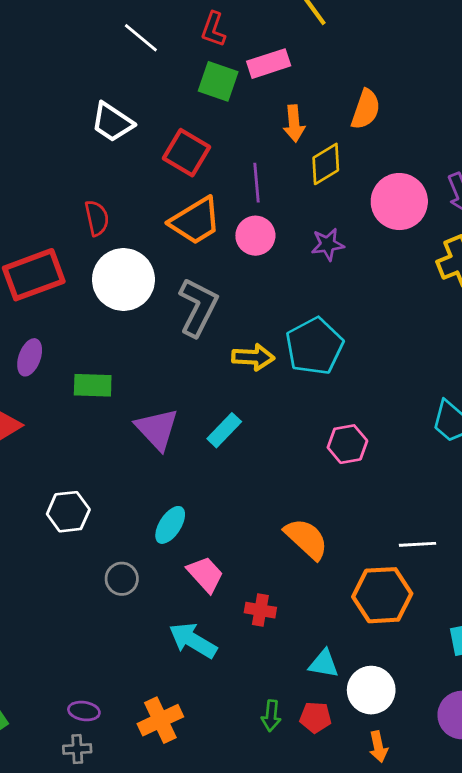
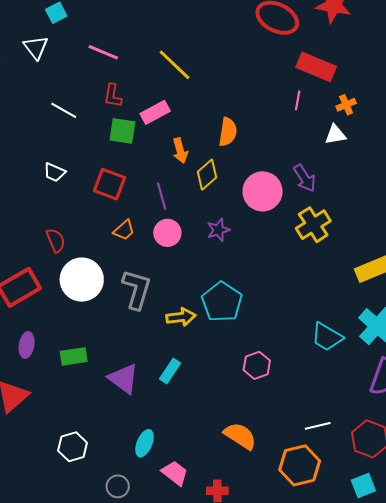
white trapezoid: (112, 122) -> (54, 172), size x0.7
orange trapezoid: (195, 221) -> (124, 230), size x0.6

